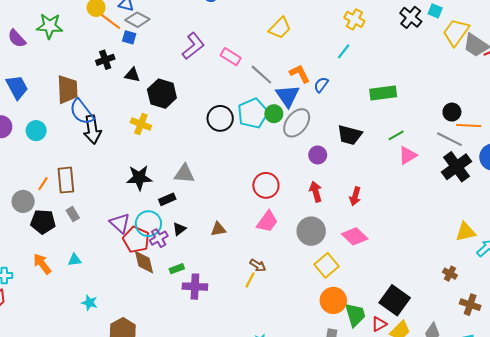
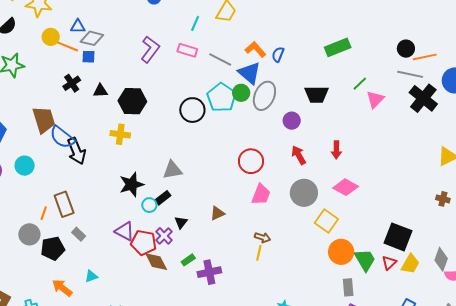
cyan line: (344, 51) -> (195, 23), moved
cyan circle: (148, 224) -> (149, 205), moved, size x0.6

